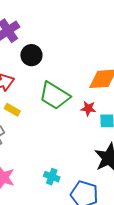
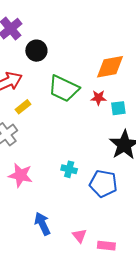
yellow rectangle: (12, 110) -> (23, 107), turned -63

